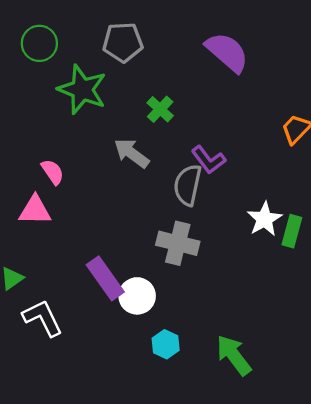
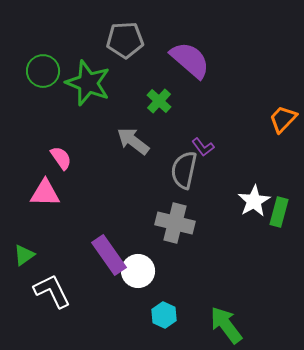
green circle: (39, 43) -> (43, 71), moved
purple semicircle: (227, 52) -> (190, 60), moved
purple L-shape: (208, 160) -> (203, 147), size x0.7

